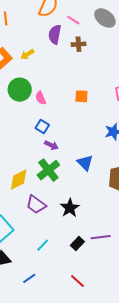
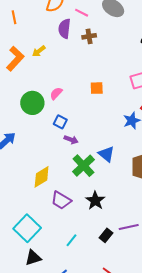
green circle: (20, 90) -> (32, 103), moved
pink semicircle: (41, 98) -> (56, 93), turned 72
green cross: (48, 170) -> (83, 166), moved

